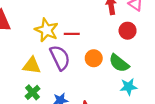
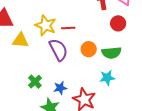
green semicircle: (119, 63) -> (111, 53), turned -42
yellow triangle: (32, 66) -> (21, 40), moved
cyan star: (129, 87) -> (107, 78), moved

